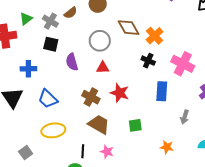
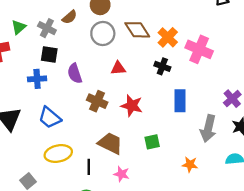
gray circle: (100, 41) -> (103, 33), moved
pink cross: (183, 64) -> (199, 49), moved
red triangle: (103, 68) -> (118, 68), moved
blue cross: (28, 69) -> (37, 79), moved
brown cross: (91, 97) -> (97, 101), moved
gray arrow: (185, 117) -> (208, 129), size x1.6
black line: (83, 151) -> (89, 167), moved

